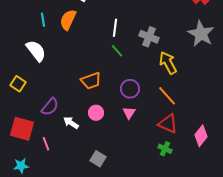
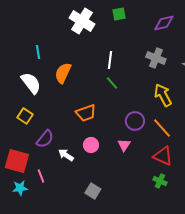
orange semicircle: (68, 20) -> (63, 73), moved
gray cross: (149, 37) -> (156, 58), moved
yellow square: (18, 84) -> (25, 116), moved
purple circle: (130, 89) -> (135, 121), moved
cyan star: (21, 166) -> (20, 188), moved

